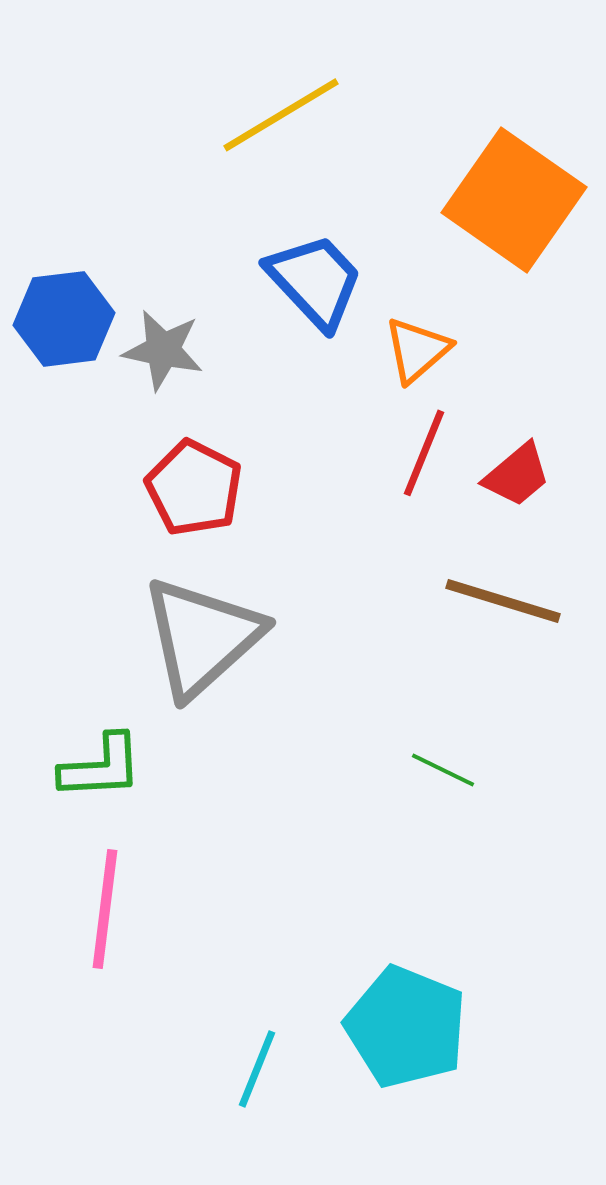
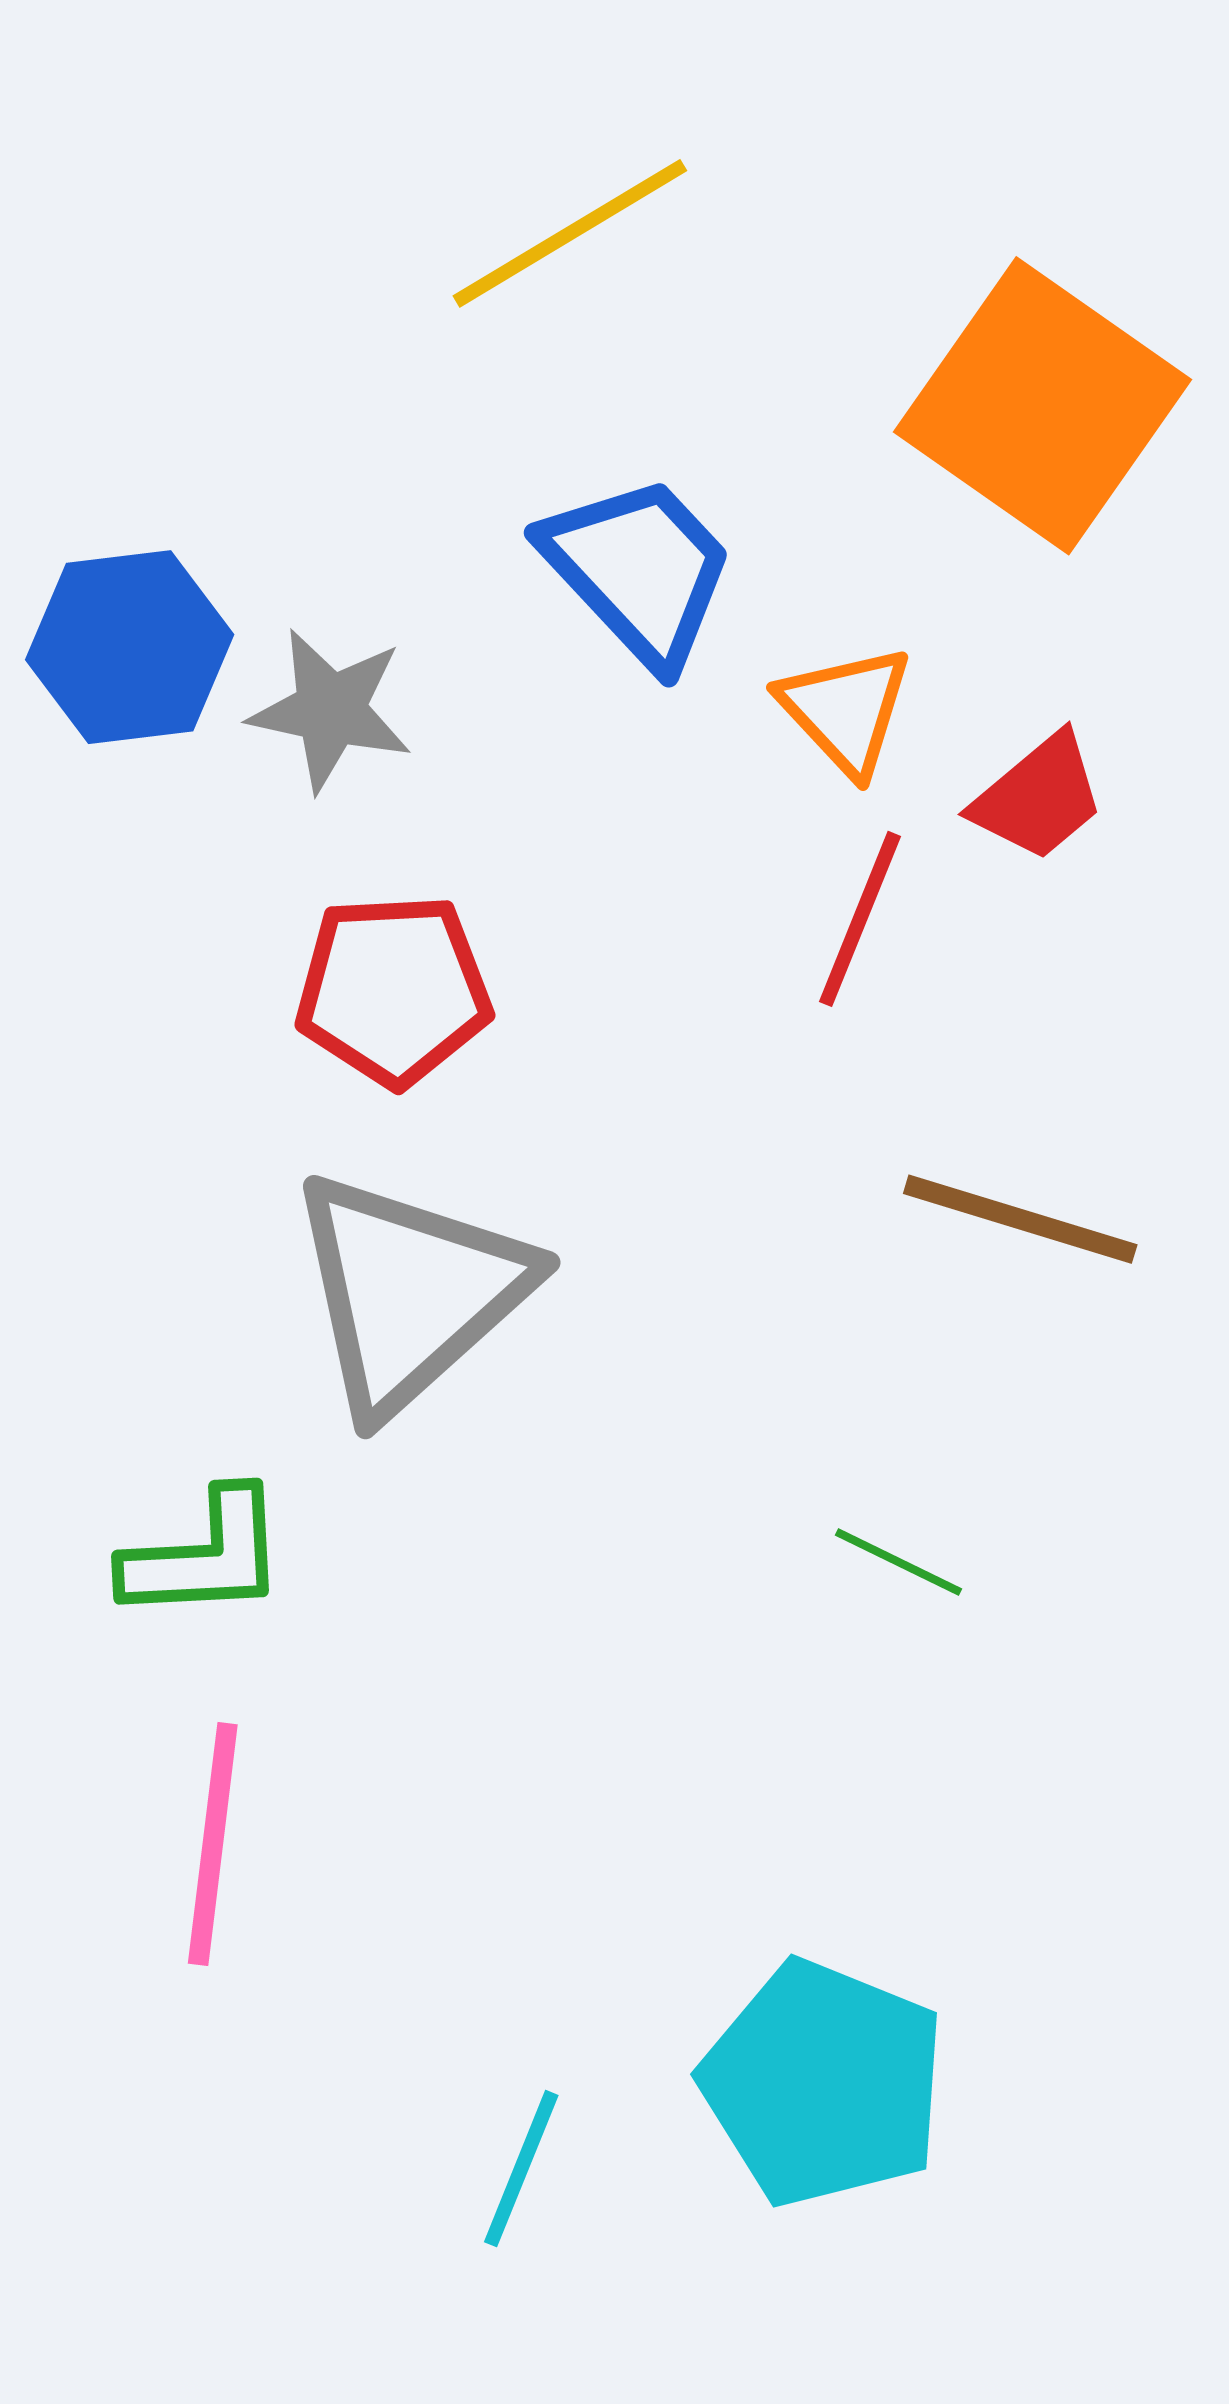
orange triangle: (417, 350) -> (846, 710), turned -32
red trapezoid: (517, 475) -> (1038, 797), moved
red pentagon: (194, 488) -> (393, 990), turned -30

